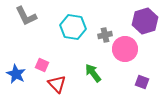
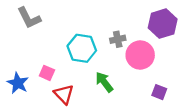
cyan hexagon: (73, 27) -> (82, 48), moved

